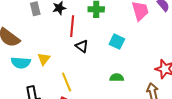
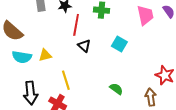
yellow triangle: (44, 59) -> (45, 55), turned 32
green semicircle: (117, 78) -> (116, 89), moved, turned 32

